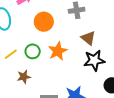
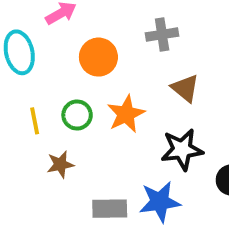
yellow line: (11, 54) -> (35, 121), turned -64
black star: (94, 60) -> (182, 150), moved

